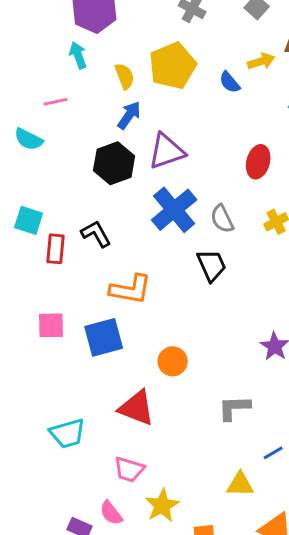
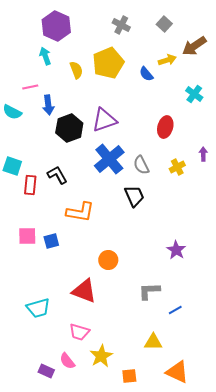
blue arrow: (129, 115) -> (48, 105), moved, turned 138
blue square: (104, 337) -> (51, 241), moved, size x0.6
blue line: (273, 453) -> (175, 310), moved

